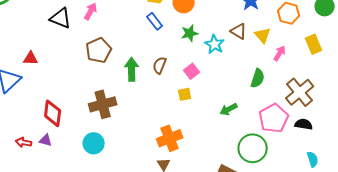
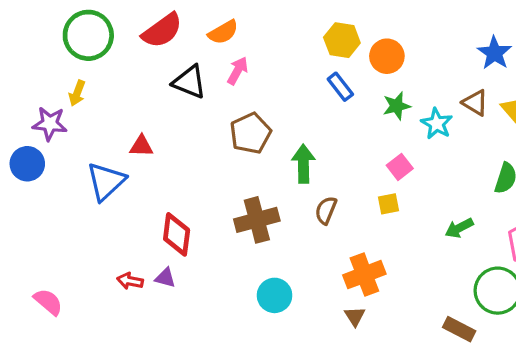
brown semicircle: (160, 65) -> (326, 210), moved
cyan circle: (94, 143) -> (275, 295), moved

